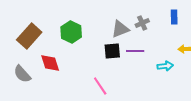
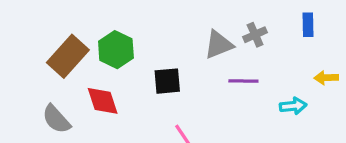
green hexagon: (71, 32) -> (116, 50), moved
black square: (112, 51) -> (167, 81), moved

